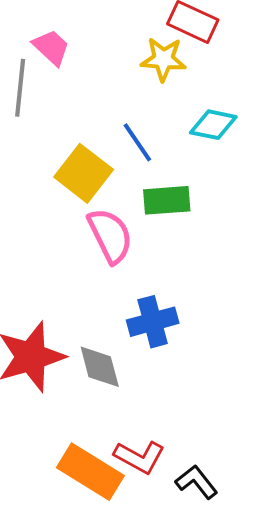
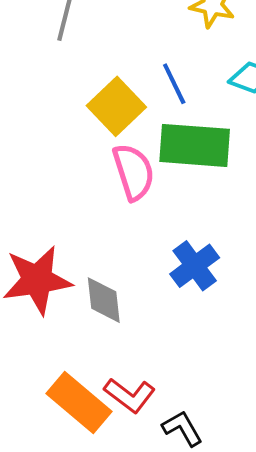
green rectangle: (167, 200) -> (195, 145), size x1.5
blue cross: (153, 322) -> (195, 266), moved, turned -30

